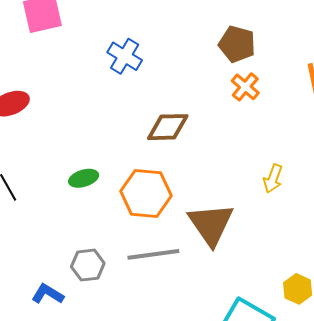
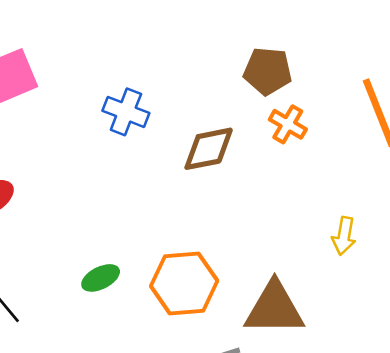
brown diamond: (168, 127) -> (209, 149), moved
brown triangle: (211, 224) -> (274, 308), turned -45

